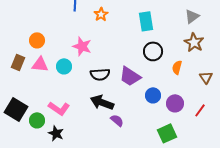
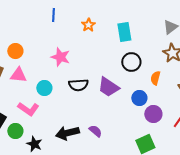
orange star: (101, 14) -> (88, 25), moved
cyan circle: (64, 66) -> (44, 88), moved
blue circle: (153, 95) -> (139, 98), moved
black arrow: (102, 102) -> (67, 133), moved, turned -35
pink L-shape: (59, 108) -> (28, 109), moved

